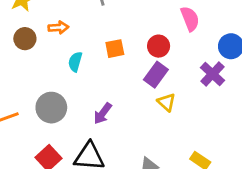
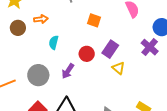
red circle: (159, 46) -> (87, 54), moved
orange square: (115, 49) -> (94, 20), moved, turned 32
purple arrow: (103, 113) -> (68, 71), moved

